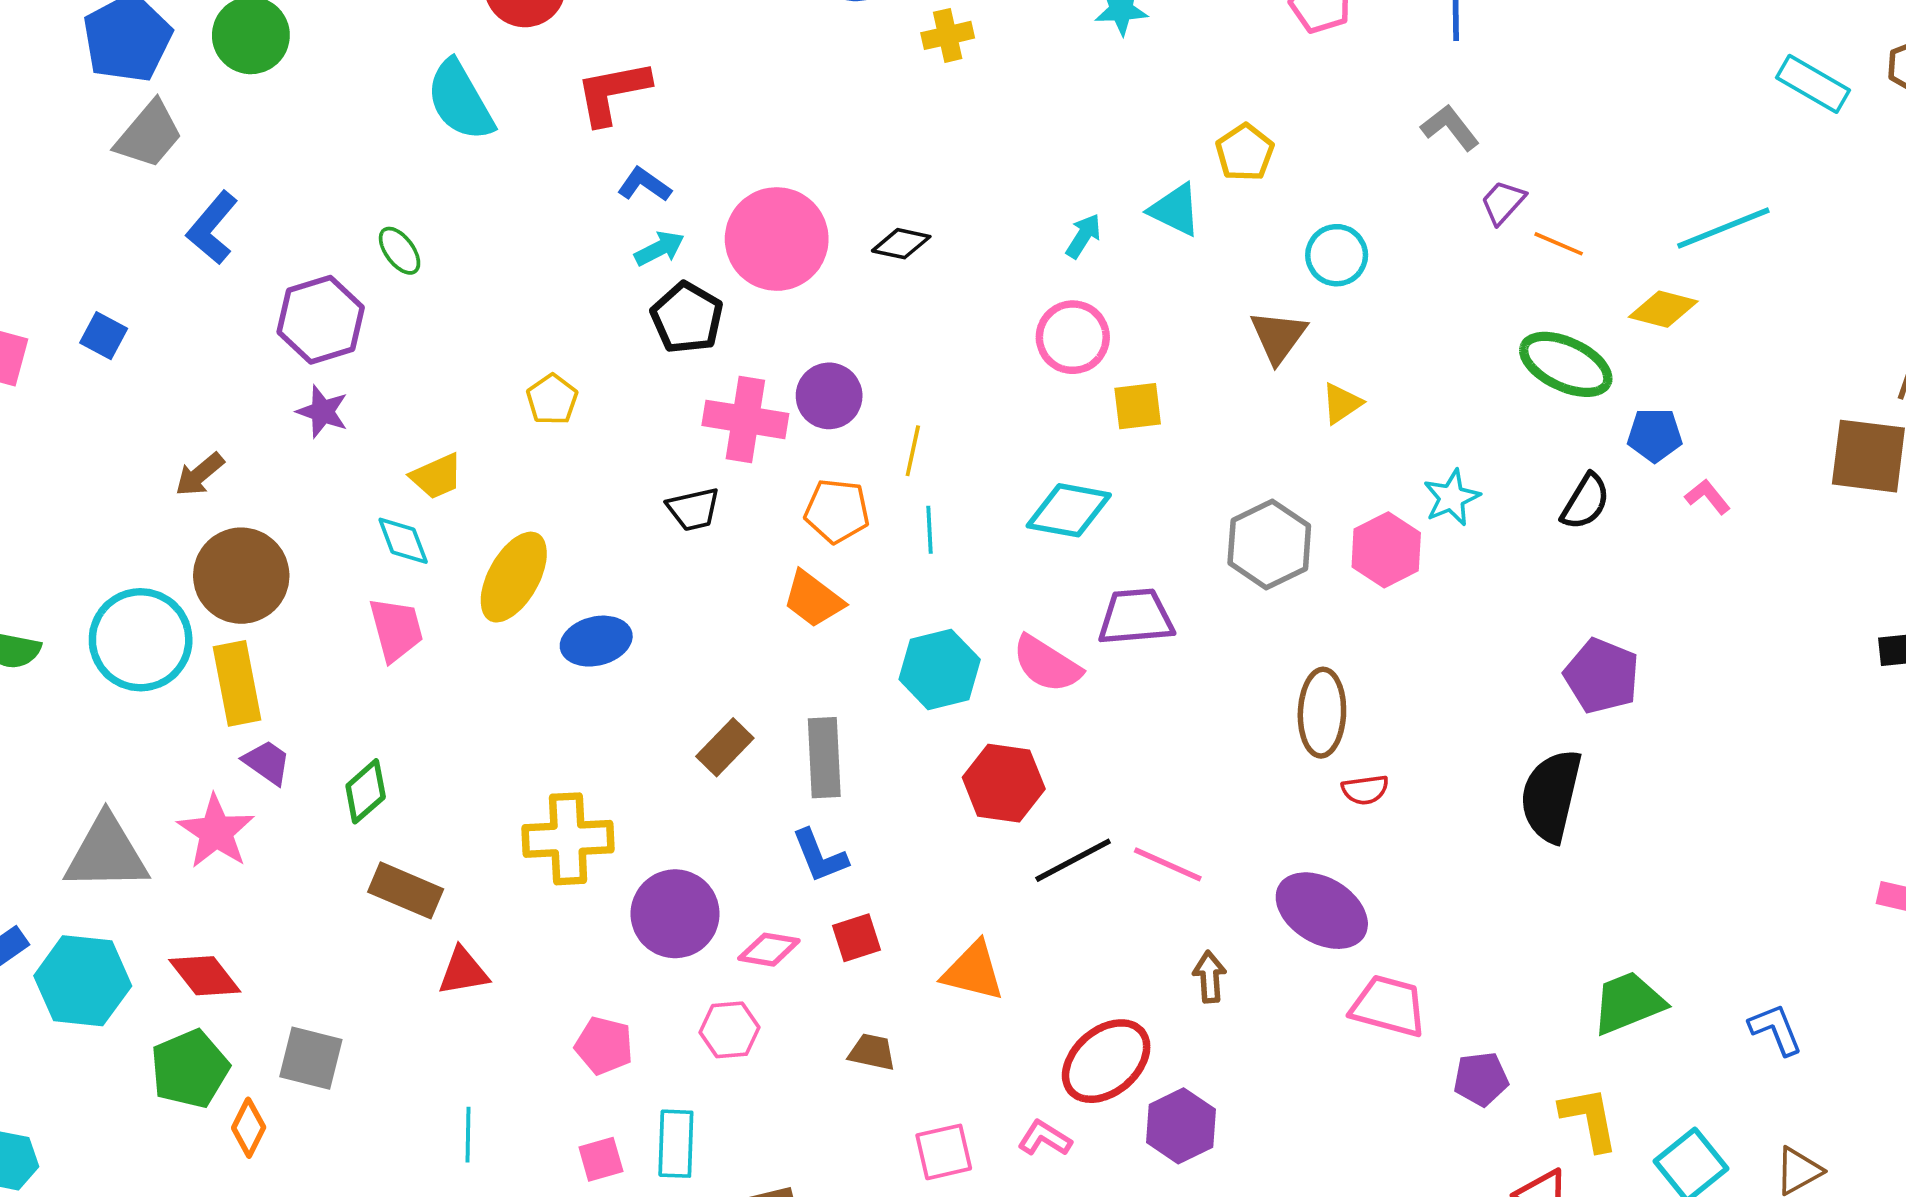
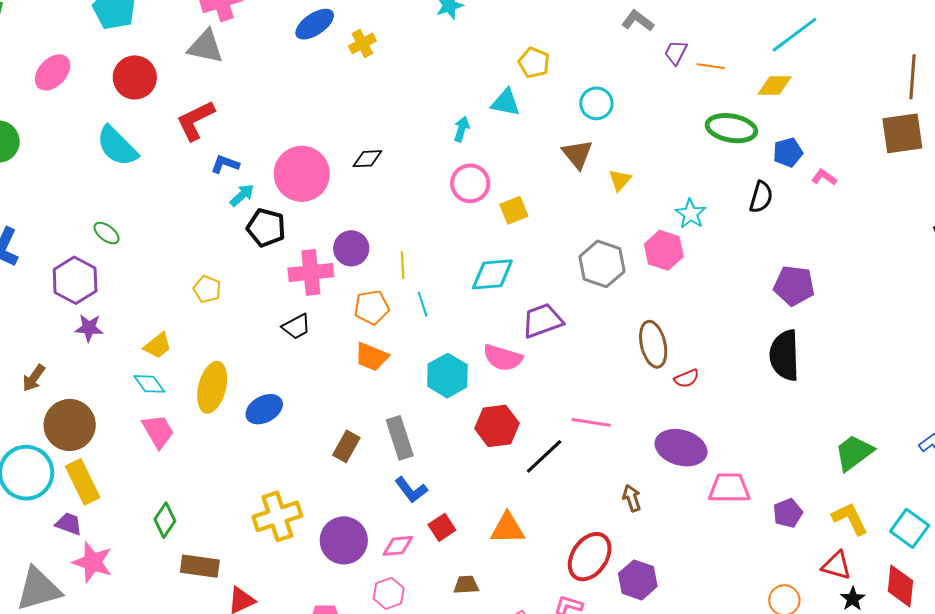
purple trapezoid: (267, 762) -> (69, 524), moved
pink line: (1168, 864) -> (591, 422), moved

